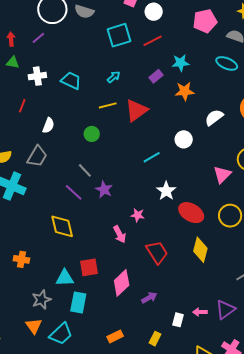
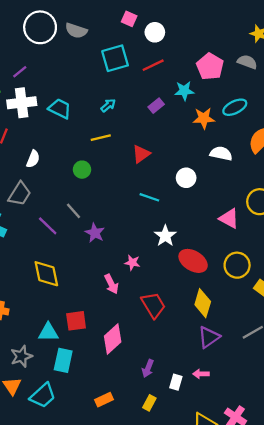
pink pentagon: (205, 21) -> (210, 66), moved, turned -30
purple line: (38, 38) -> (20, 72), moved
cyan ellipse: (227, 63) -> (235, 107), moved, turned -50
white cross: (37, 76) -> (22, 103), size x1.4
orange star: (185, 91) -> (204, 118), moved
red triangle: (136, 110) -> (141, 154), moved, size x0.7
white semicircle: (214, 117) -> (221, 154), turned 48
cyan line: (152, 157) -> (149, 197), turned 48
pink triangle: (222, 175) -> (229, 218), turned -48
purple line: (74, 192) -> (48, 226), moved
purple arrow: (149, 298) -> (148, 368), moved, turned 140
purple triangle: (225, 310) -> (209, 337), moved

